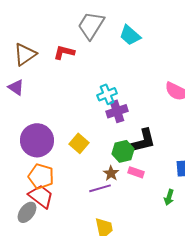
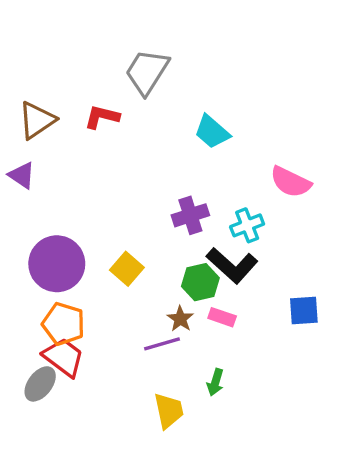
cyan trapezoid: (130, 35) -> (212, 132), moved
cyan cross: (107, 94) -> (247, 225), moved
black L-shape: (142, 141) -> (232, 265), turned 56
green arrow: (169, 197) -> (215, 382), moved

